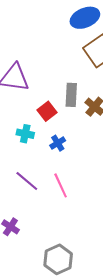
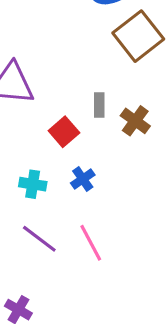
gray rectangle: (71, 95) -> (99, 105), size x0.7
cyan cross: (25, 134) -> (33, 184), moved

